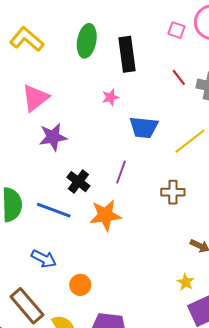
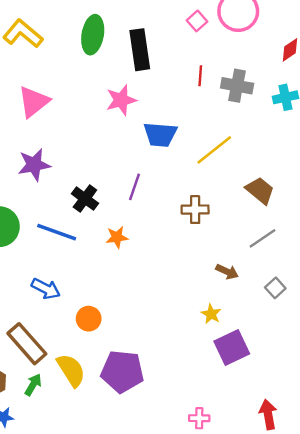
pink square: (177, 30) -> (197, 21), turned 30
red line: (179, 77) -> (200, 76), turned 42
pink star: (110, 97) -> (121, 100), size x1.5
purple star: (53, 137) -> (34, 165), moved
orange star: (105, 215) -> (117, 237), size x0.6

